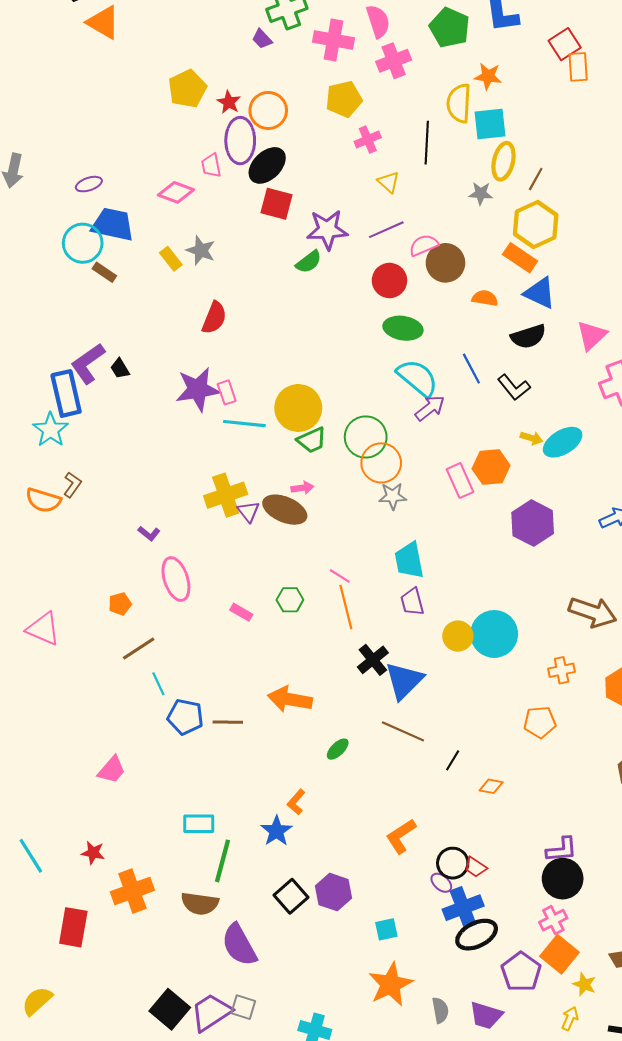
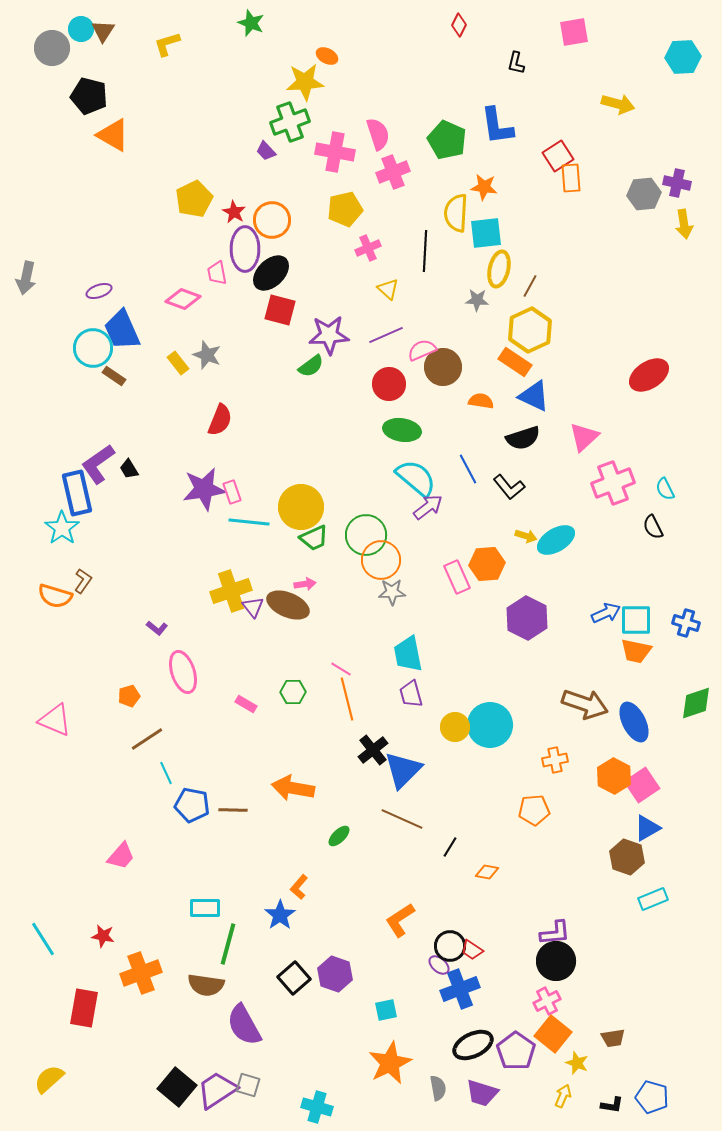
blue trapezoid: (113, 225) -> (122, 330), turned -126
black ellipse: (477, 935) -> (473, 1045), moved

